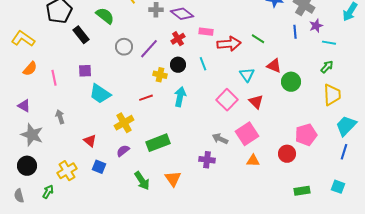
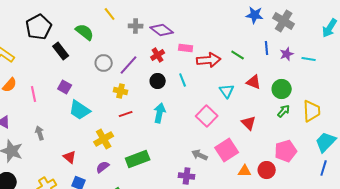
purple star: (316, 26) -> (287, 54), moved
blue line: (295, 32) -> (267, 48), moved
green arrow: (327, 67) -> (284, 111), moved
purple square: (85, 71) -> (65, 87), turned 32
yellow cross: (160, 75) -> (121, 91), moved
green circle: (291, 82) -> (282, 89), moved
red triangle: (256, 102) -> (249, 123), moved
orange triangle: (253, 161) -> (245, 171), moved

